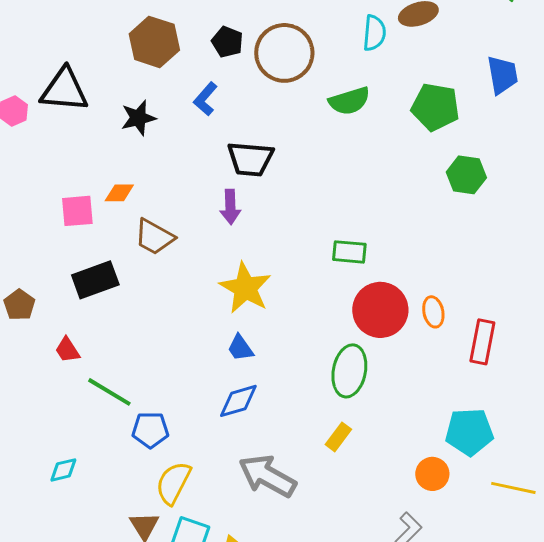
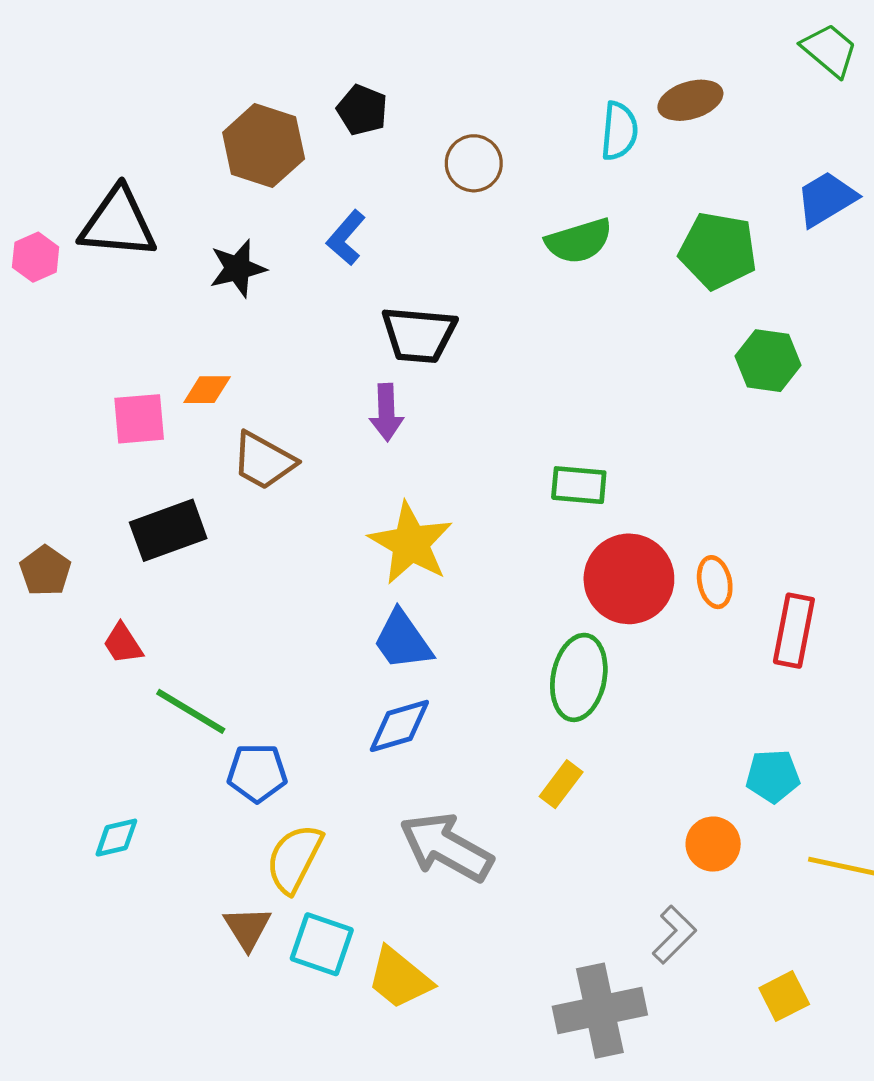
black pentagon: (227, 42) -> (362, 110), moved
brown circle: (284, 53) -> (474, 163), size x0.6
blue trapezoid: (502, 75) -> (826, 199), turned -111
blue trapezoid: (240, 348) -> (403, 640), size x1.4
cyan pentagon: (469, 432) -> (773, 776), size x0.7

